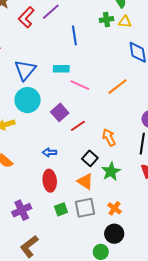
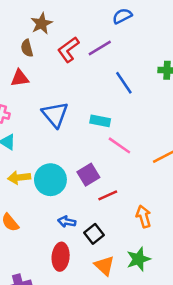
blue line: (74, 35) -> (124, 83), turned -36
blue triangle: (25, 70) -> (55, 114), turned -30
cyan circle: (28, 100) -> (50, 180), moved
black square: (90, 158) -> (94, 234), moved

